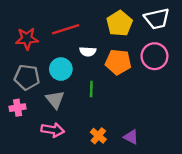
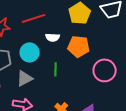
pink circle: (154, 56) -> (105, 70), moved
gray triangle: (55, 99) -> (25, 78), turned 42

